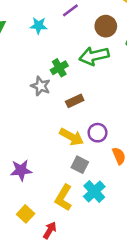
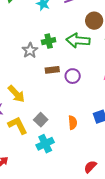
purple circle: (98, 133) -> (73, 76), moved
yellow arrow: (72, 137) -> (16, 94), moved
yellow L-shape: (64, 198) -> (18, 125), moved, turned 105

